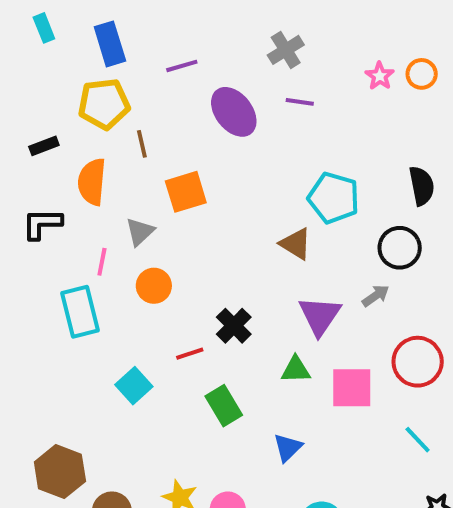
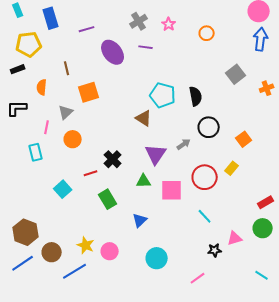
pink star: (380, 76) -> (169, 24), moved
yellow pentagon: (104, 104) -> (29, 44), moved
orange semicircle: (92, 182) -> (42, 87), size x0.7
black semicircle: (422, 186) -> (196, 96), moved
black circle: (400, 248) -> (209, 127), moved
cyan rectangle: (80, 312) -> (36, 152), size x0.7

